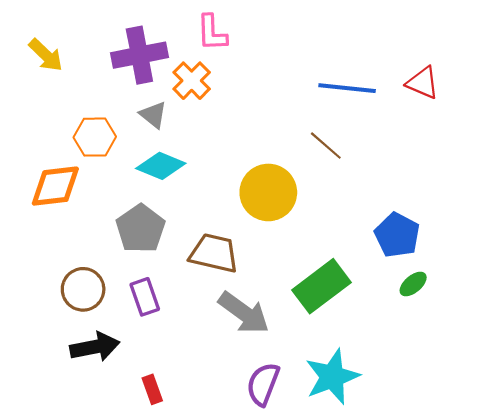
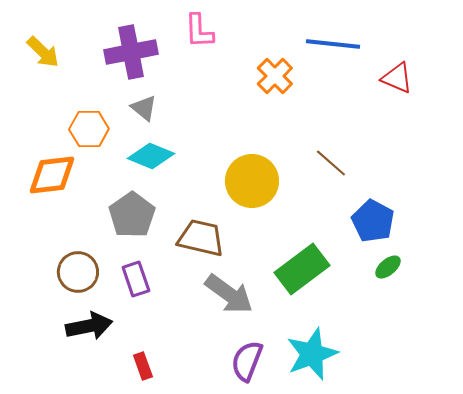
orange cross: (192, 81) -> (275, 76), moved
blue line: (347, 88) -> (333, 44), moved
brown line: (326, 146) -> (331, 163), moved

